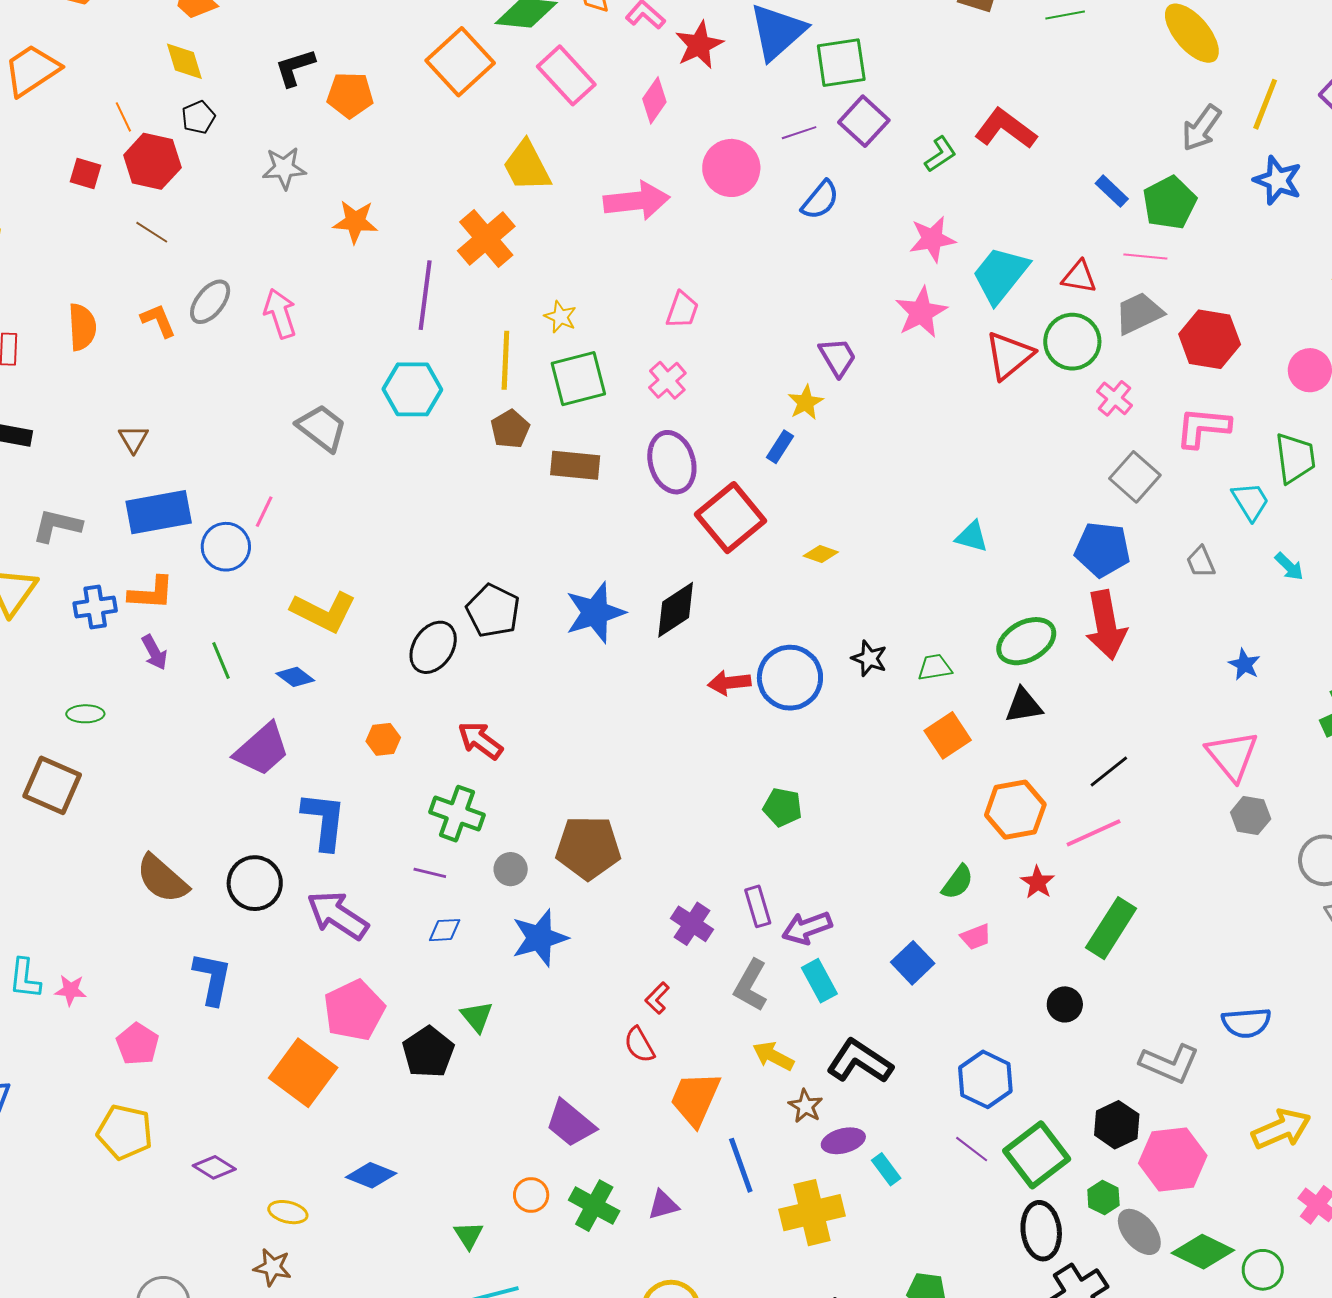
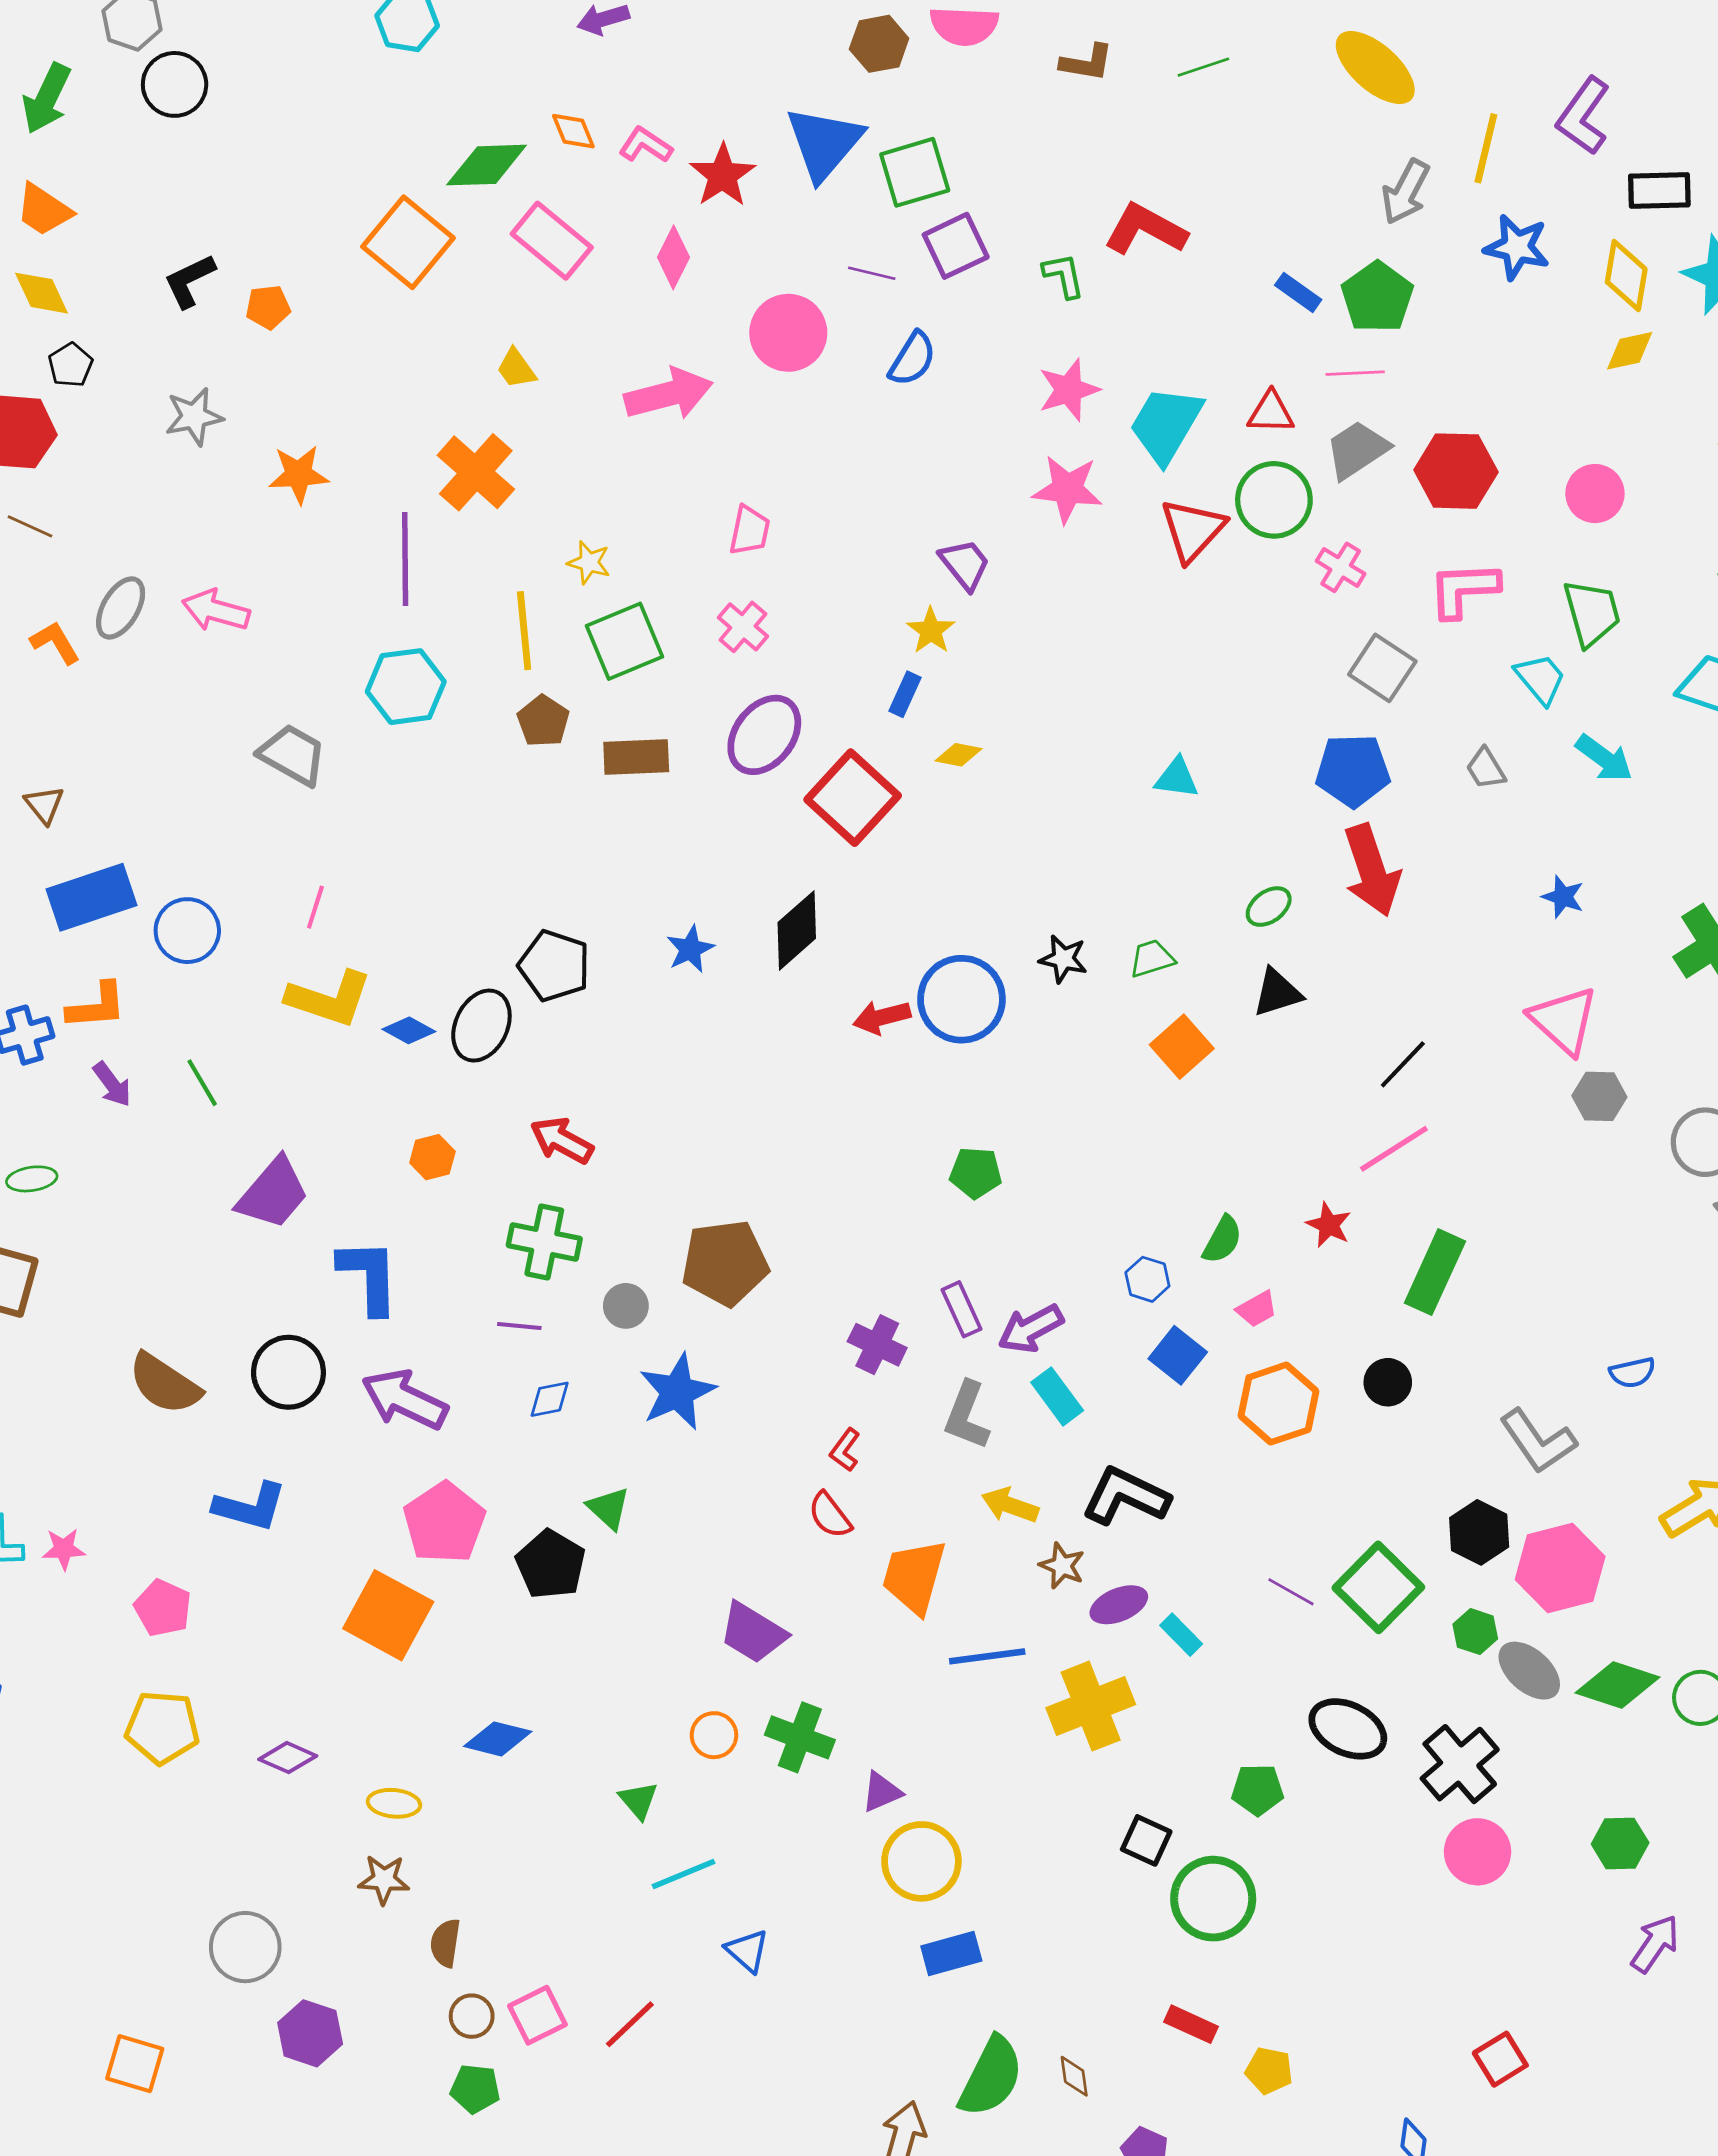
orange pentagon: (350, 95) -> (268, 307), size x0.7
purple square: (864, 121) -> (956, 246), turned 30
purple line: (799, 133) -> (872, 273), turned 40
green L-shape: (940, 154) -> (1064, 276), turned -60
yellow trapezoid: (527, 166) -> (516, 369), size x0.6
pink star: (921, 312) -> (1067, 489), turned -30
pink arrow: (280, 313) -> (216, 610), turned -48
purple ellipse: (672, 462) -> (764, 735), turned 62
pink line: (264, 512) -> (315, 907), moved
yellow diamond: (821, 554) -> (958, 755), moved
cyan arrow: (1289, 567) -> (1604, 758), size x1.4
blue star: (595, 613) -> (690, 949), size x0.6
green ellipse: (1026, 641) -> (1269, 907), size x0.6
blue diamond: (295, 677) -> (409, 1030), moved
orange hexagon: (1015, 810) -> (1278, 1404), moved
blue L-shape: (212, 978) -> (250, 1507), turned 102
blue semicircle: (1246, 1023) -> (1632, 1373), size x0.7
gray L-shape: (1170, 1064) -> (1538, 1441), turned 40
blue hexagon: (985, 1079) -> (1147, 1279), moved, size x0.6
blue line: (741, 1165) -> (987, 1656), turned -70
purple triangle: (663, 1205) -> (882, 1792), moved
black ellipse: (1041, 1231) -> (1348, 1729), moved, turned -50

